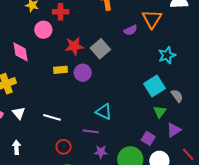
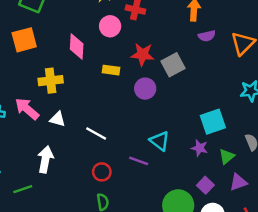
purple semicircle: (131, 30) -> (207, 36), moved
yellow rectangle: (60, 70) -> (111, 70), moved
cyan square: (154, 86) -> (213, 122), moved
white triangle: (19, 113) -> (58, 119), turned -48
white arrow: (16, 147) -> (45, 159), size x1.5
purple star: (101, 152) -> (200, 148), moved

